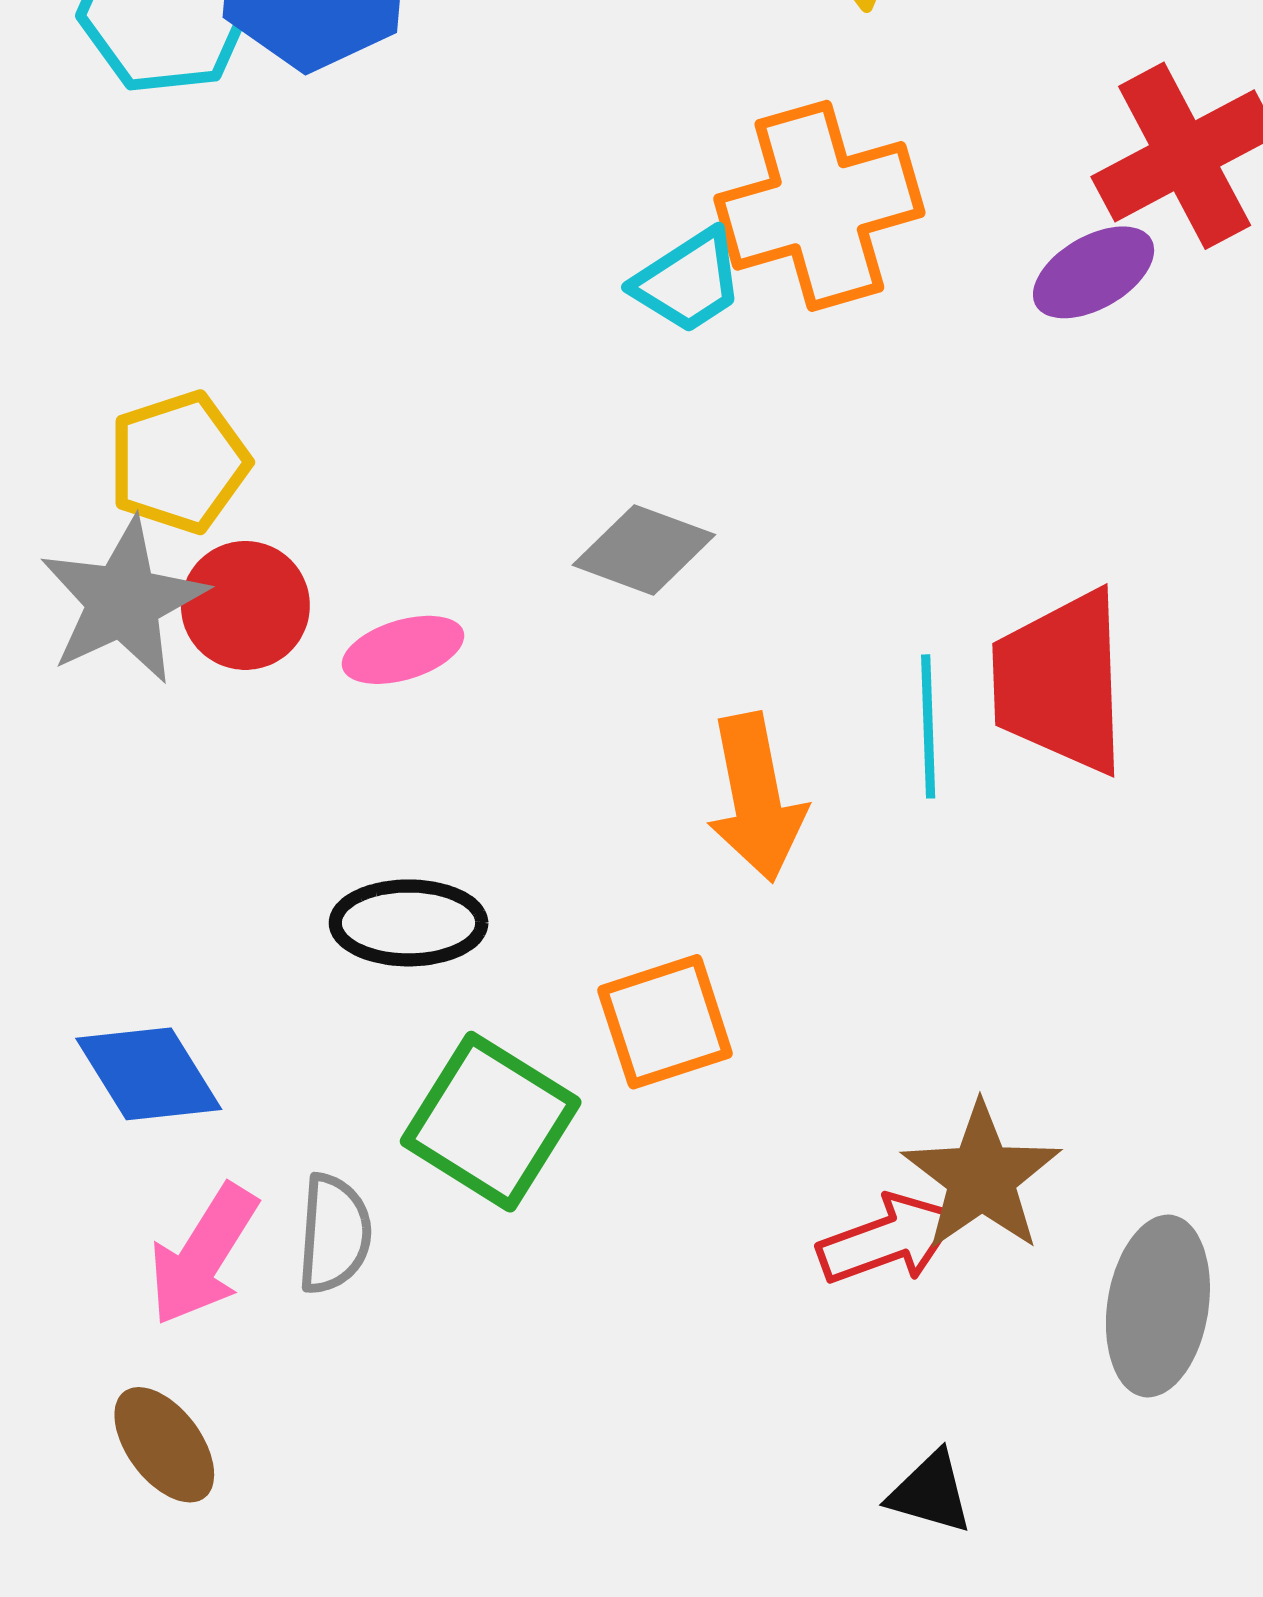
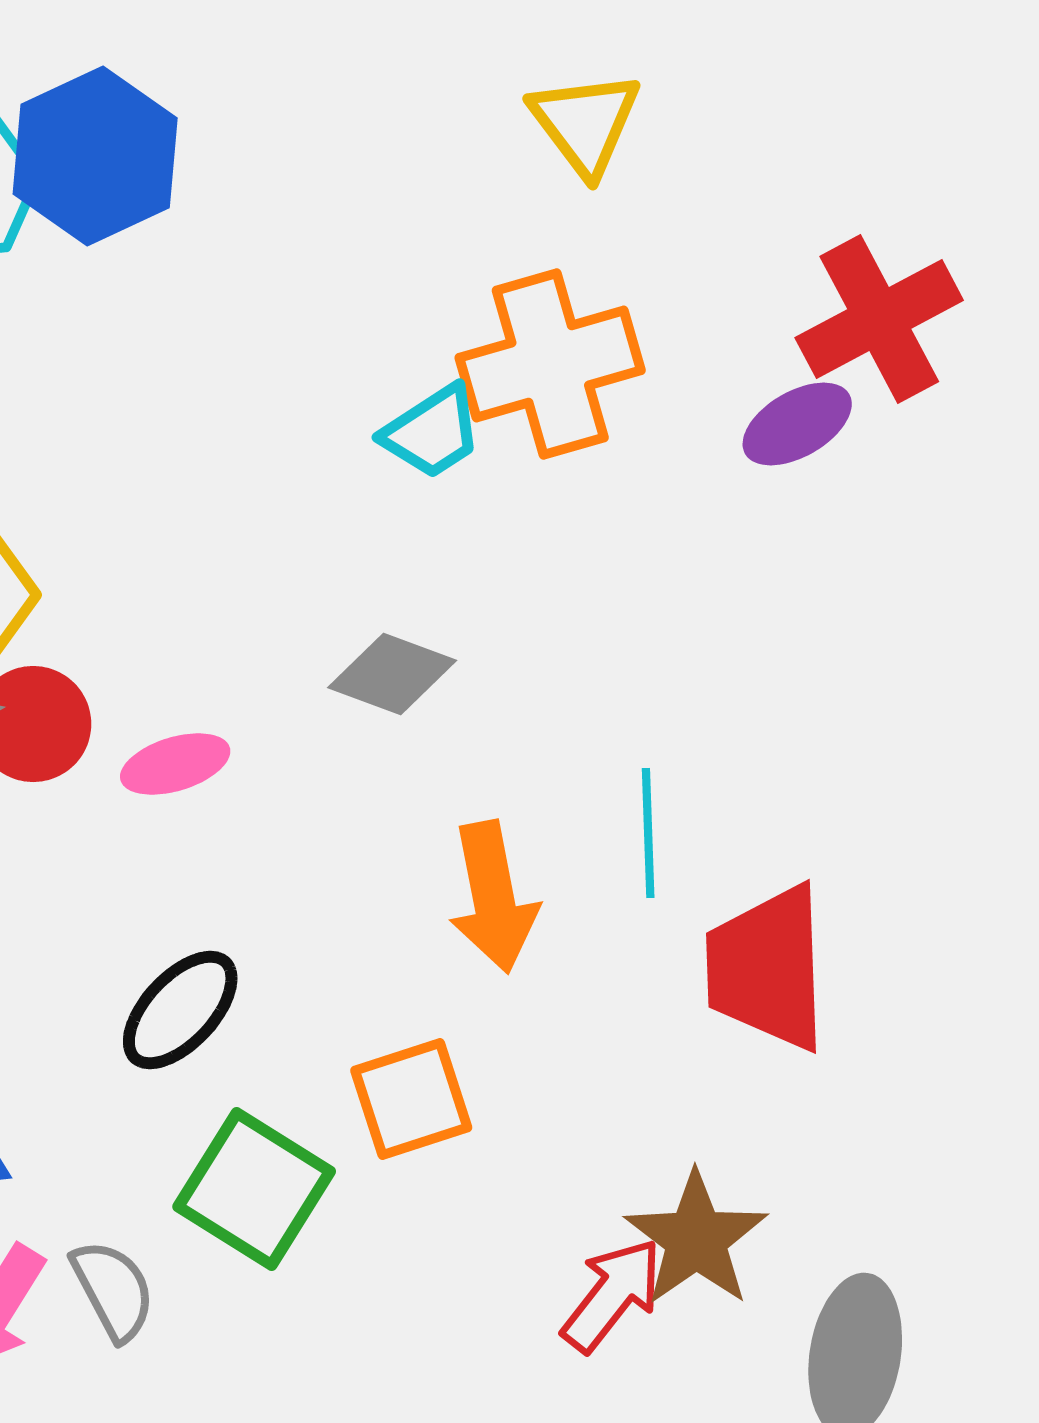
red trapezoid: (1060, 682) -> (767, 968), moved
black ellipse: (409, 923) -> (180, 1010), turned -47
gray semicircle: (334, 1234) -> (113, 1290), turned -32
red arrow: (888, 1239) -> (612, 1295), turned -32

